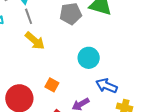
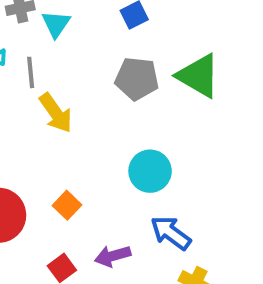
gray line: (29, 16) -> (31, 72), moved

